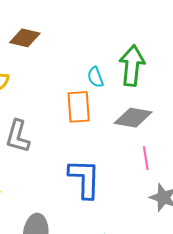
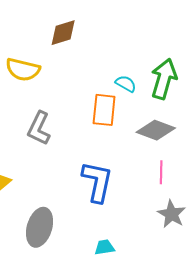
brown diamond: (25, 38) -> (63, 33), turned -40
cyan semicircle: (95, 77) -> (126, 84), turned 130

